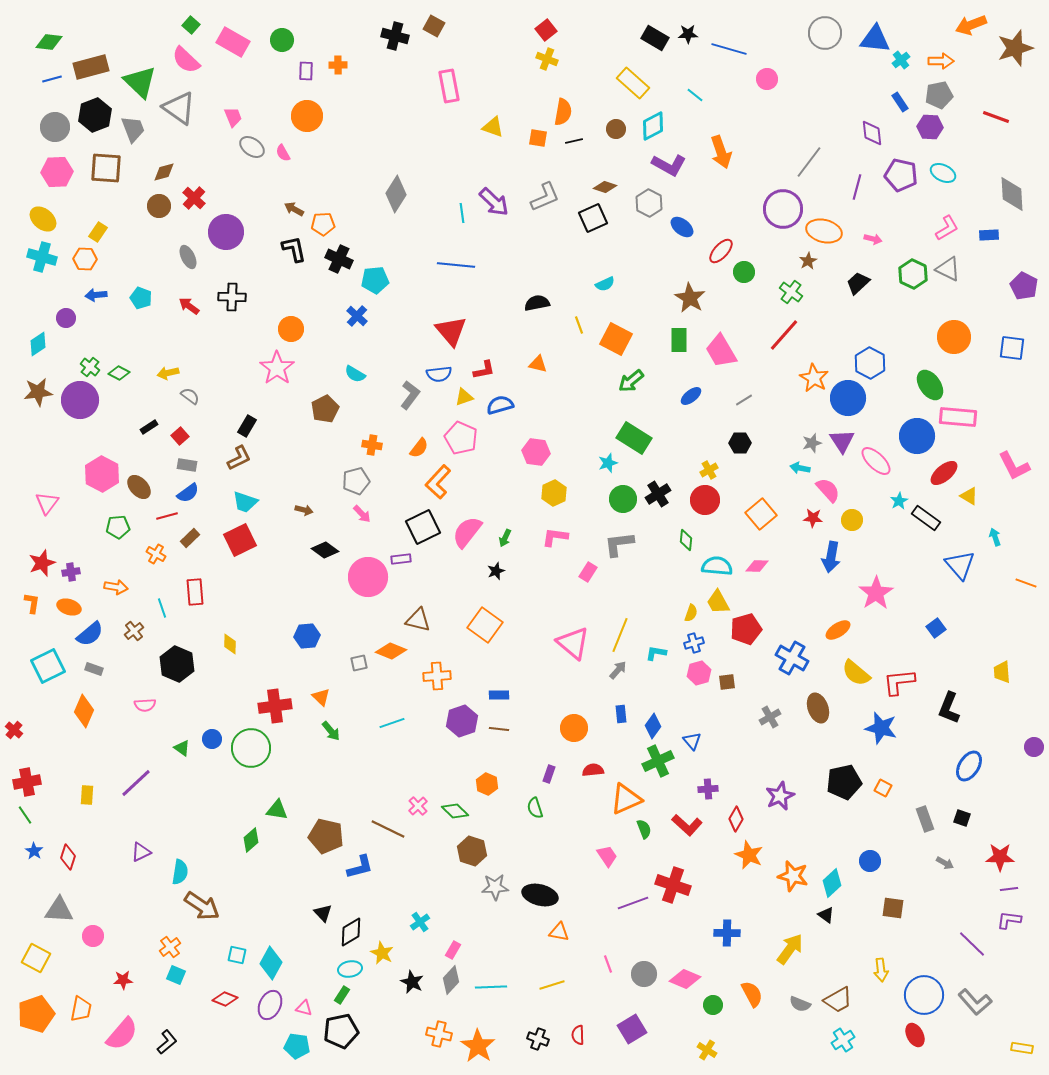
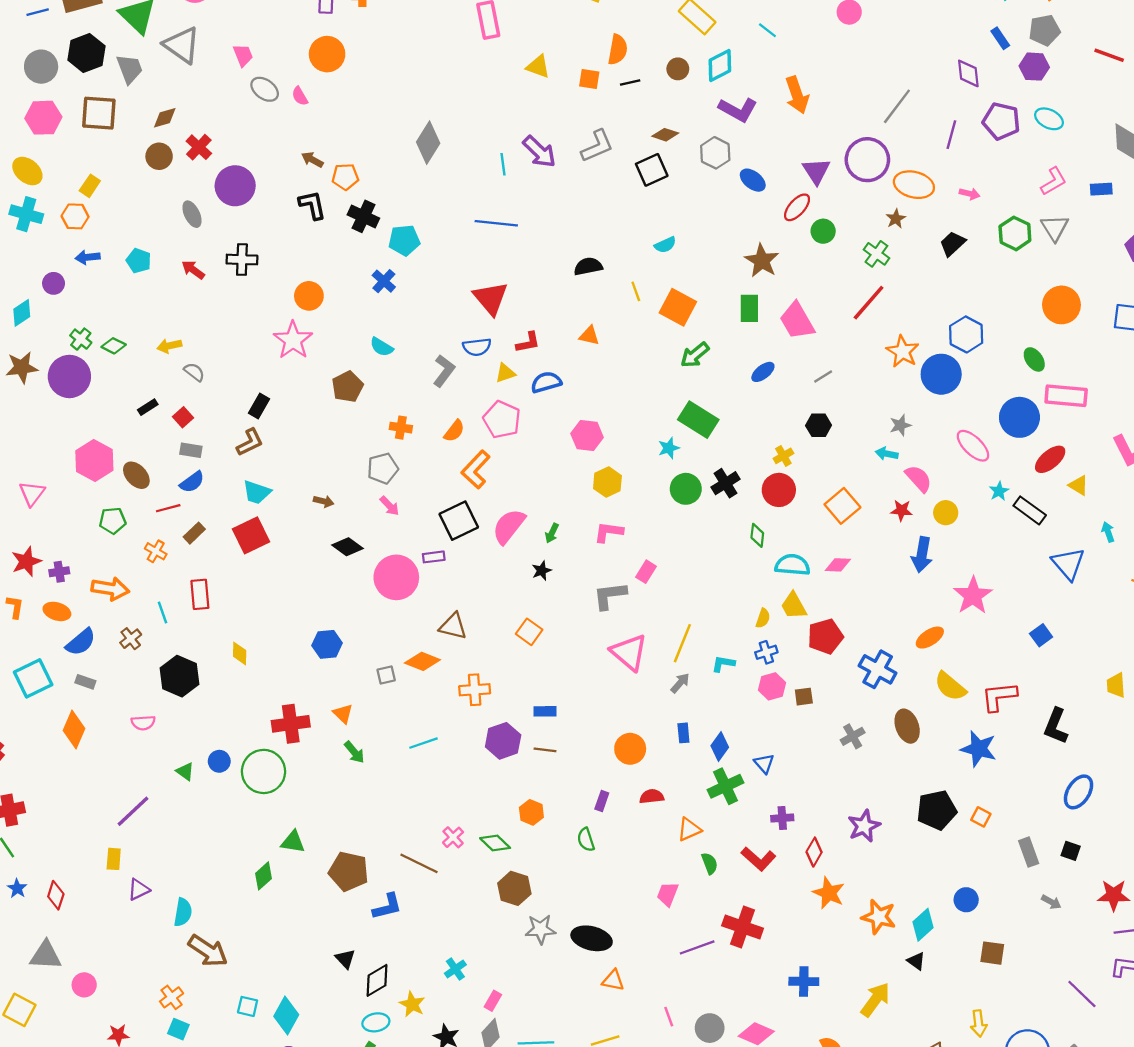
gray triangle: (948, 269) -> (1055, 228), turned 32
green ellipse: (930, 385) -> (1034, 359), size x0.7
purple triangle: (842, 441) -> (816, 171), moved
gray L-shape: (619, 544) -> (610, 596), moved
orange arrow: (116, 587) -> (110, 589), size x1.4
orange square: (485, 625) -> (529, 632), size x0.7
yellow rectangle: (87, 795) -> (114, 859), moved
orange triangle: (626, 799) -> (689, 829), size x0.7
pink trapezoid: (607, 856) -> (668, 894), turned -125

